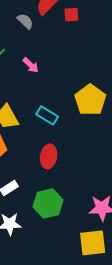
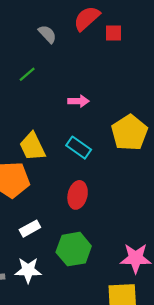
gray semicircle: (25, 21) -> (47, 34), moved
pink arrow: (31, 65) -> (78, 101), moved, turned -48

